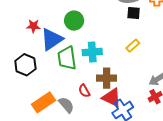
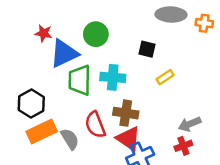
black square: (134, 13) -> (147, 49), moved
black hexagon: (25, 65) -> (31, 104), moved
red semicircle: (84, 91) -> (95, 125), size x1.5

